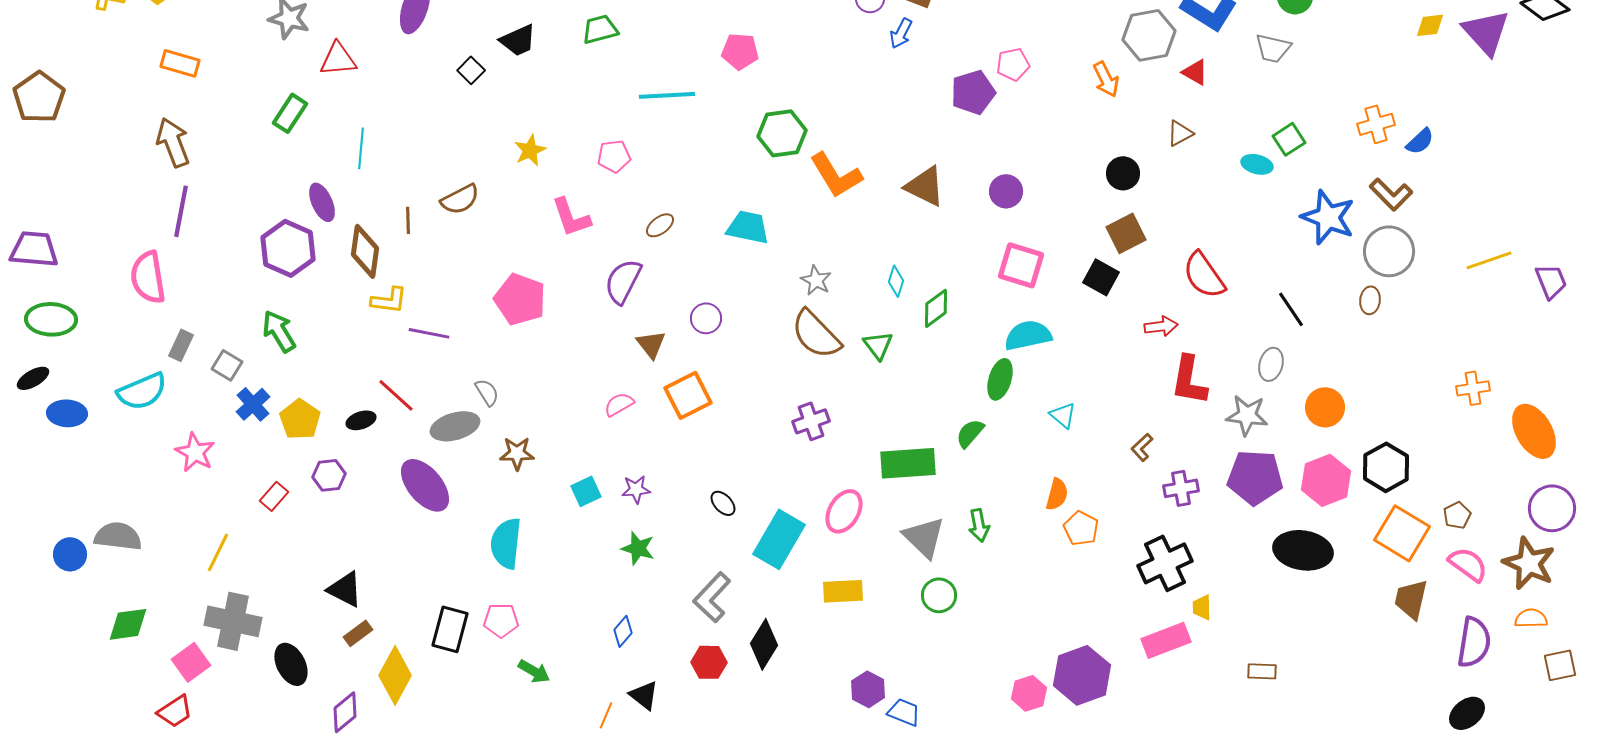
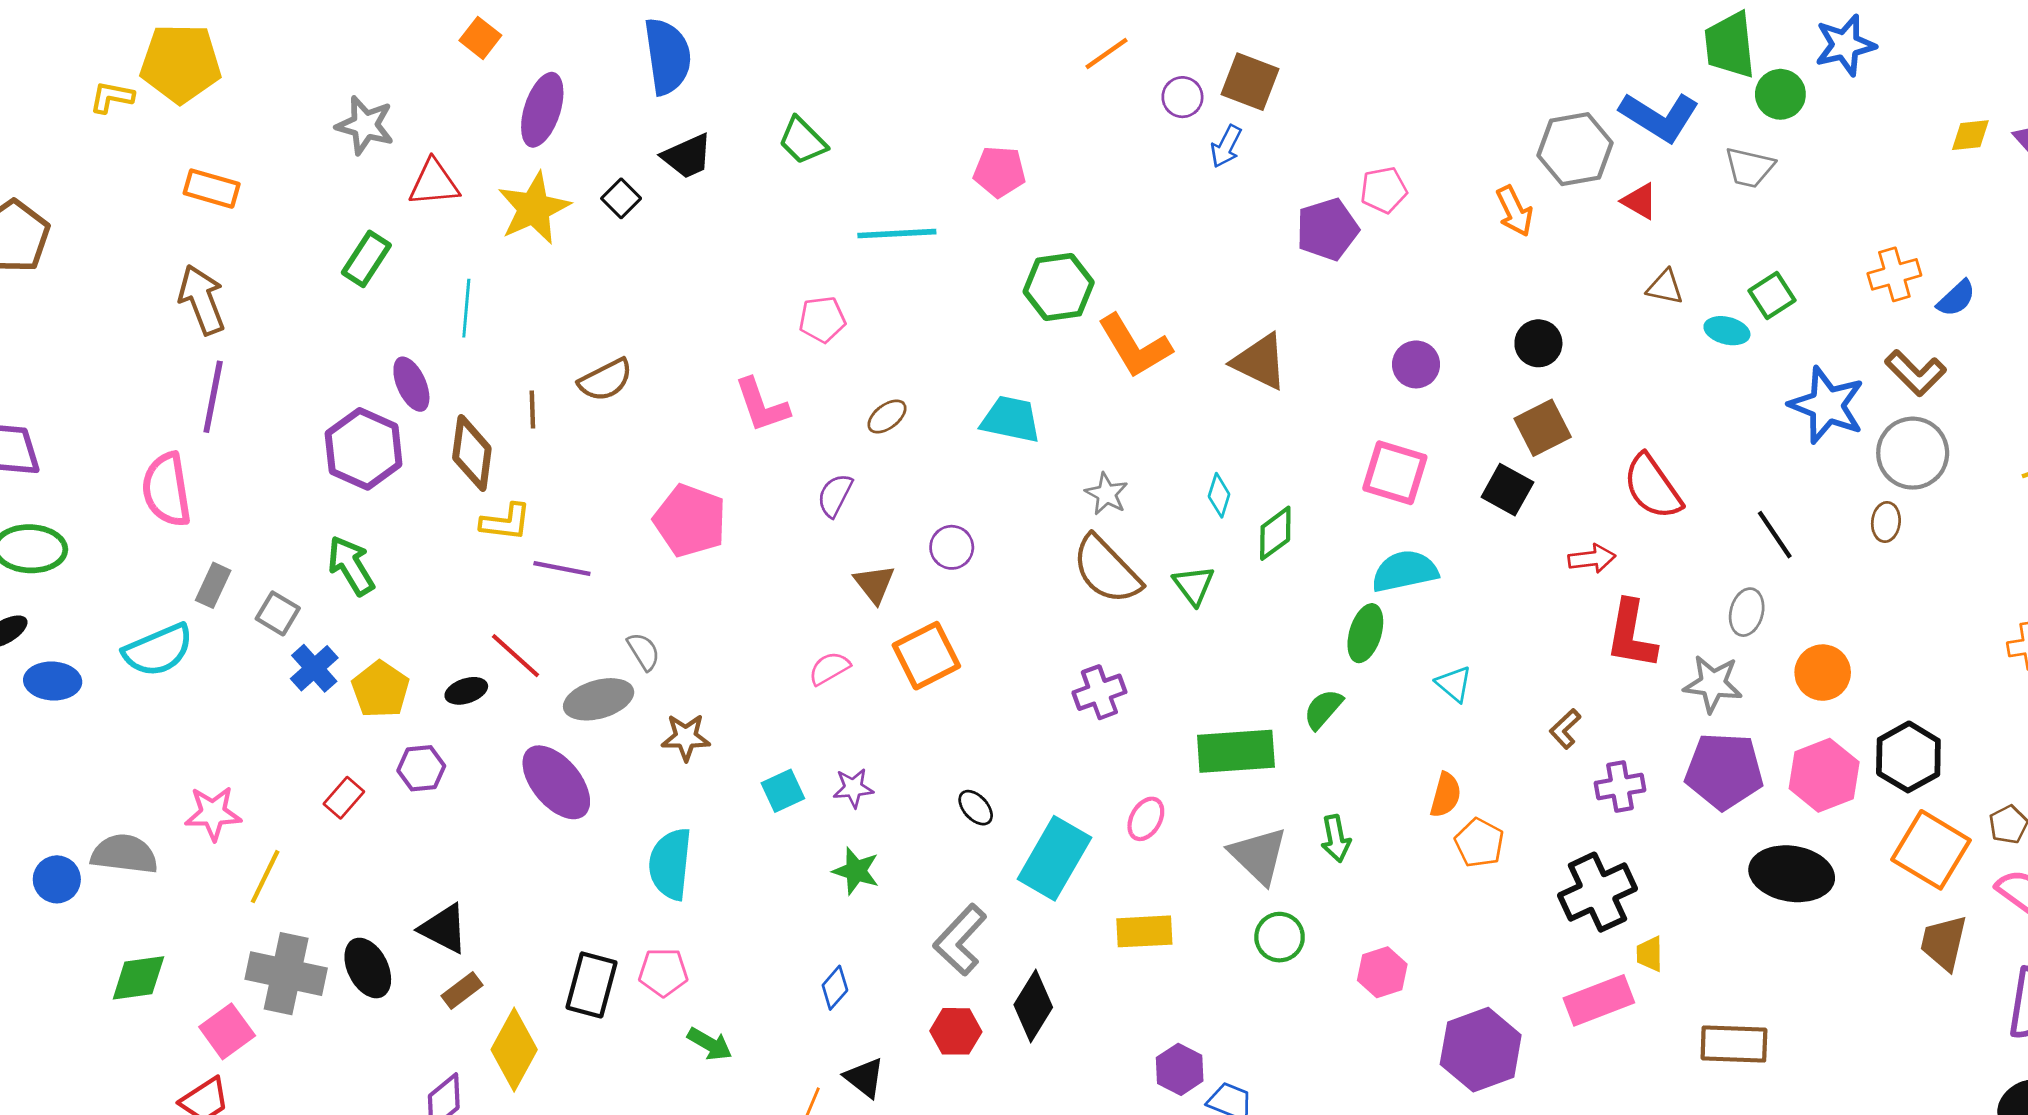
green trapezoid: (600, 29) -> (803, 141), turned -120
brown triangle: (1180, 133) -> (1665, 287), moved, turned 40
yellow star: (530, 150) -> (534, 208), moved, size x1.6
purple circle: (1006, 191) -> (1416, 364), moved
purple semicircle: (623, 281) -> (835, 495), size x0.7
pink star: (195, 452) -> (213, 813), moved, turned -30
pink ellipse: (844, 511) -> (1146, 819), size x0.7
black ellipse: (291, 664) -> (368, 968), moved
brown rectangle: (1262, 671) -> (1734, 1044), size x1.6
pink hexagon: (1029, 693) -> (1382, 972), moved

